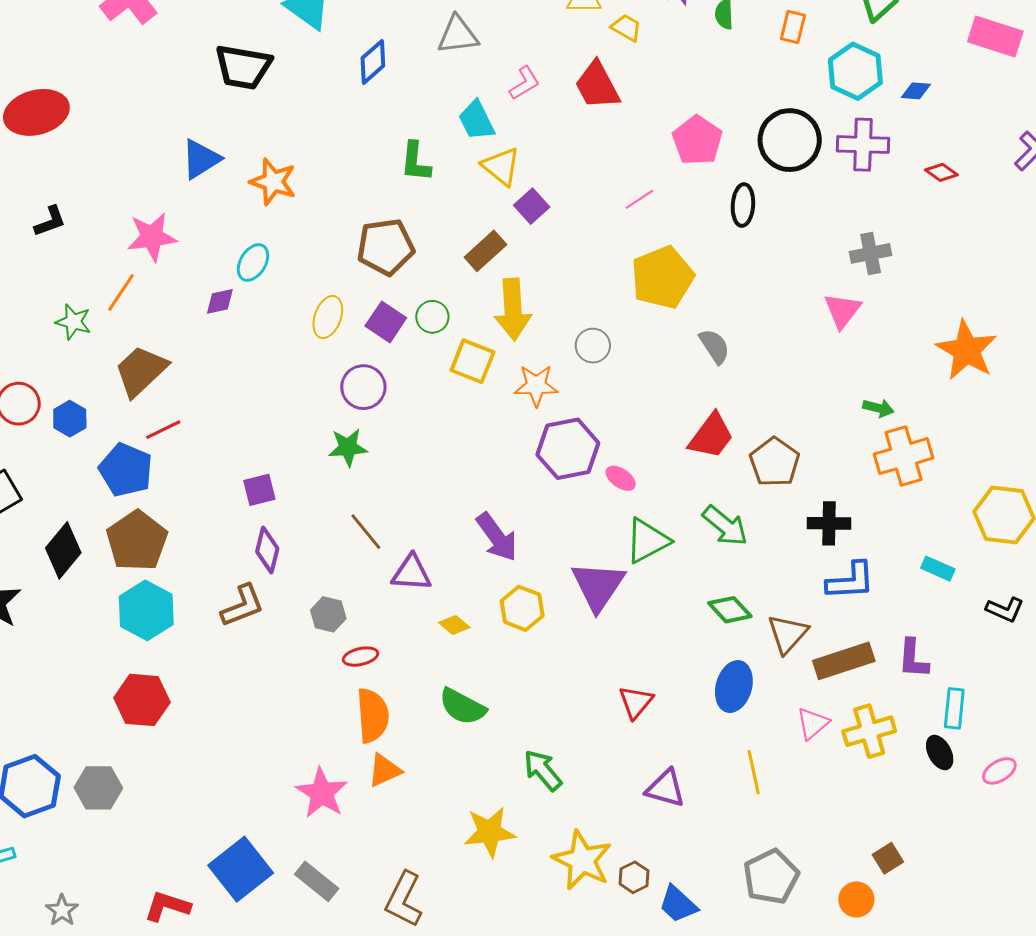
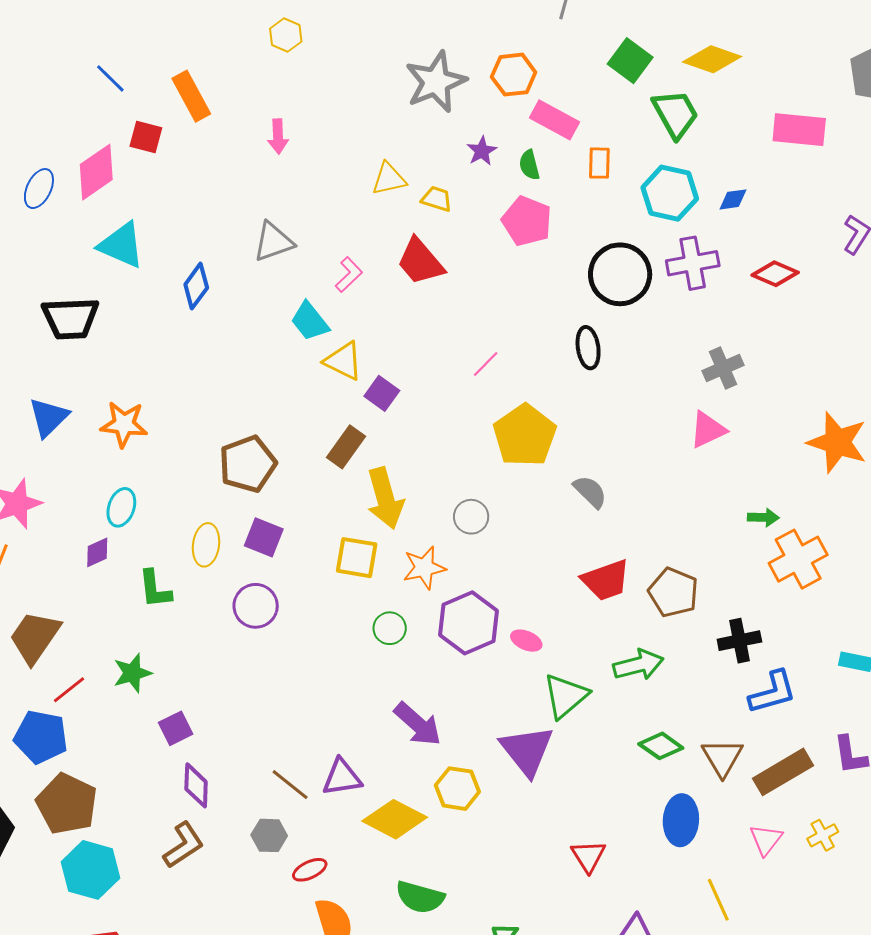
pink pentagon: (697, 140) -> (527, 221), moved
green L-shape: (416, 162) -> (155, 589), moved
red diamond: (941, 172) -> (775, 274), size x1.4
pink triangle: (842, 311) -> (708, 430), turned 39
green circle: (432, 317) -> (390, 628), moved
red trapezoid: (711, 436) -> (606, 580), turned 46
green star: (348, 447) -> (132, 673), moved
green arrow: (725, 526) -> (638, 665), turned -42
brown line: (366, 532) -> (290, 785), moved
yellow diamond: (454, 625) -> (395, 819), size x2.0
yellow cross: (869, 731) -> (823, 835), size x0.6

